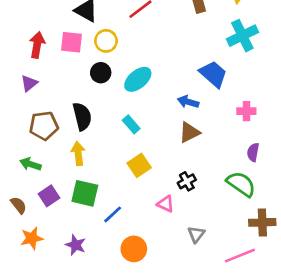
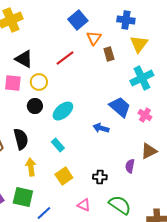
pink cross: (246, 111) -> (145, 115), moved, turned 32
brown triangle: (189, 132) -> (149, 151), moved
purple semicircle: (253, 152) -> (130, 166), moved
yellow arrow: (78, 154) -> (31, 167), moved
black cross: (187, 181) -> (100, 177), moved, turned 32
green semicircle: (241, 184) -> (120, 205), moved

